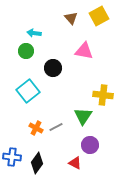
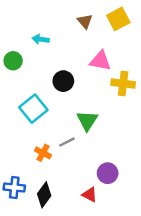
green circle: (26, 51) -> (13, 61), moved
yellow cross: (103, 95) -> (123, 83), moved
green triangle: (83, 116) -> (87, 121), moved
gray line: (56, 127) -> (67, 142), moved

